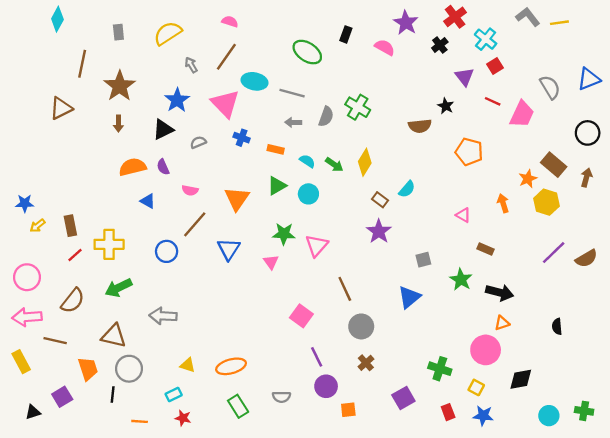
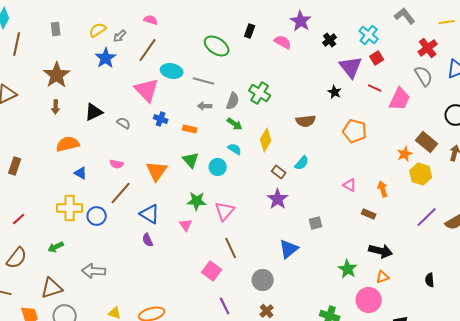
red cross: (455, 17) -> (428, 48), moved
yellow line: (559, 23) -> (447, 22), moved
yellow semicircle: (168, 33) -> (98, 30), size x0.7
brown line: (82, 64) -> (17, 44), moved
gray arrow: (191, 65) -> (120, 36), moved, turned -104
purple triangle: (464, 77) -> (351, 67), size x1.4
blue star: (177, 100) -> (106, 58), moved
brown semicircle: (420, 126) -> (306, 121), moved
gray semicircle: (198, 142) -> (124, 123), turned 56
cyan semicircle: (307, 161) -> (235, 149), moved
green arrow: (334, 165) -> (235, 124), moved
purple semicircle: (163, 167) -> (148, 240), moved
green triangle: (277, 186) -> (191, 160), turned -42
orange arrow: (503, 203) -> (383, 189), moved
brown rectangle: (70, 226) -> (15, 166), moved, turned 30
yellow cross: (109, 244) -> (70, 208), moved
blue triangle: (229, 249) -> (150, 214), turned -30
green star: (461, 280) -> (348, 269), moved
green arrow: (118, 288) -> (56, 247), size x0.7
brown line: (345, 289) -> (231, 248), moved
blue triangle: (409, 297) -> (289, 249), moved
brown triangle: (114, 336) -> (52, 288), turned -30

